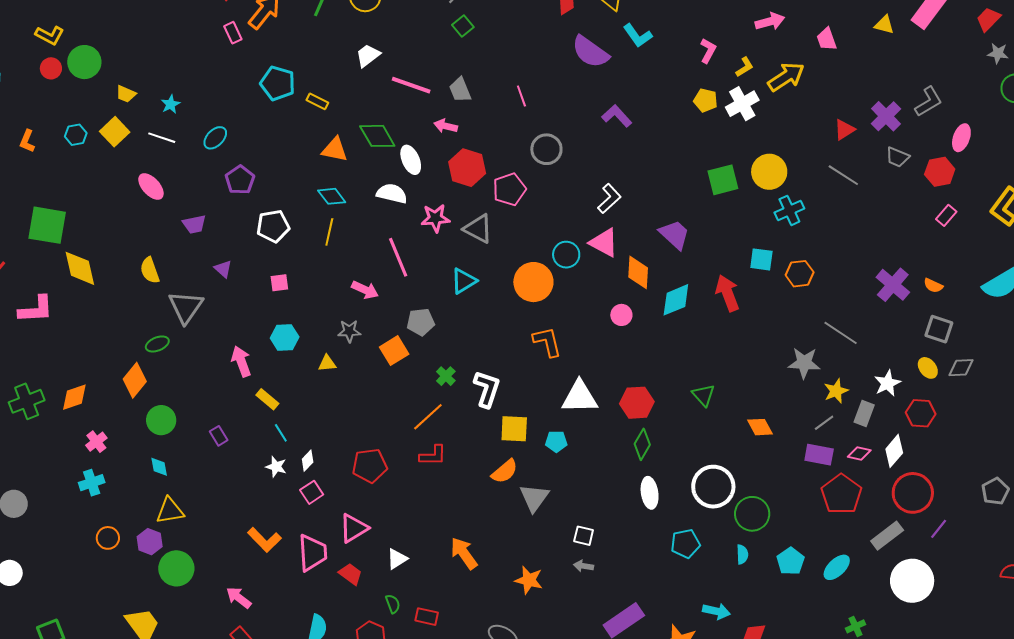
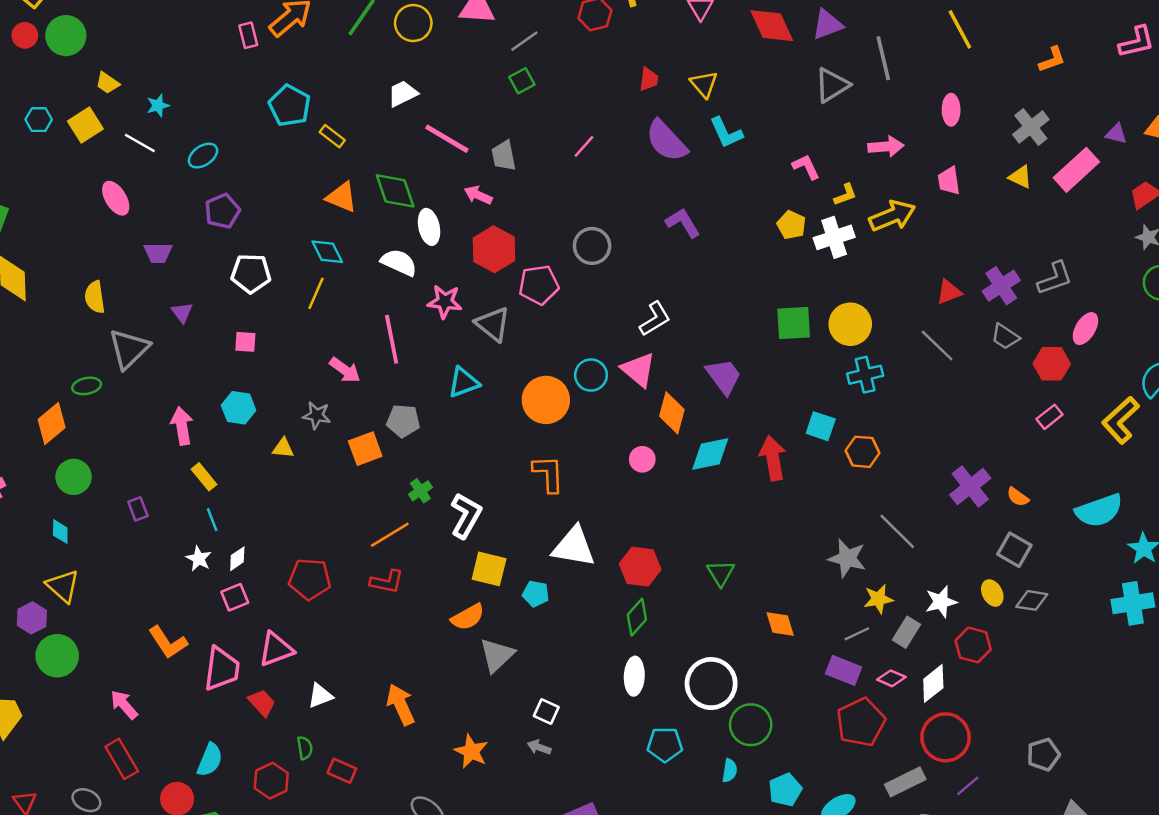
pink L-shape: (708, 51) -> (806, 167), turned -65
pink line: (521, 96) -> (584, 146), moved, turned 50
yellow triangle: (170, 511) -> (63, 586), turned 40

